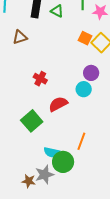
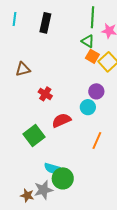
green triangle: (57, 11) -> (88, 41), moved
brown triangle: (20, 37) -> (23, 69), moved
orange line: (81, 141) -> (97, 140), moved

